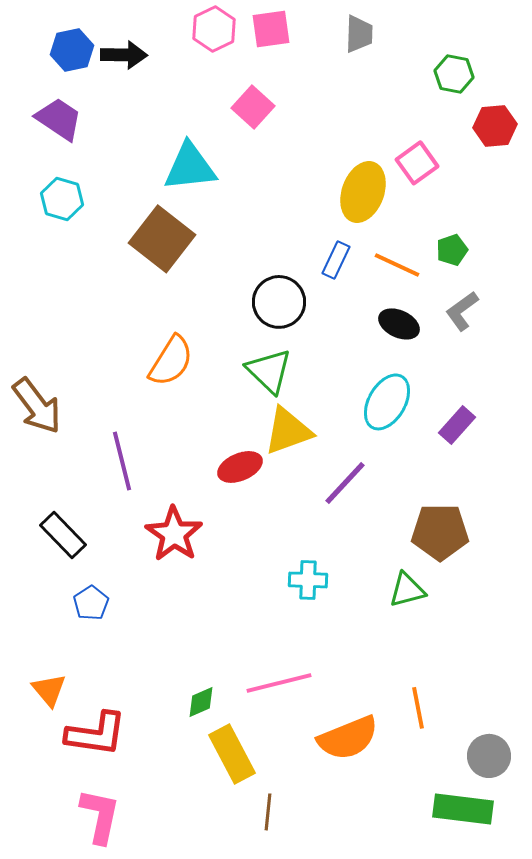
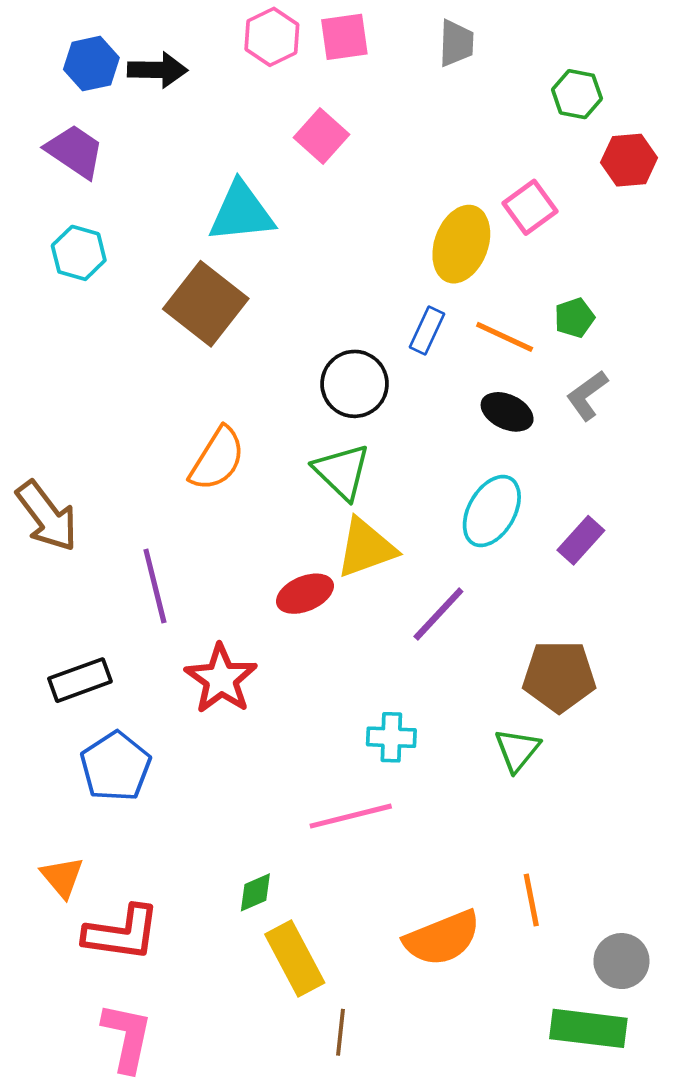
black rectangle: (63, 535) -> (80, 680), turned -66
green triangle: (407, 590) -> (517, 750), turned -36
blue pentagon: (91, 603) -> (116, 767), size x1.6
pink line: (279, 683) -> (351, 816), moved

